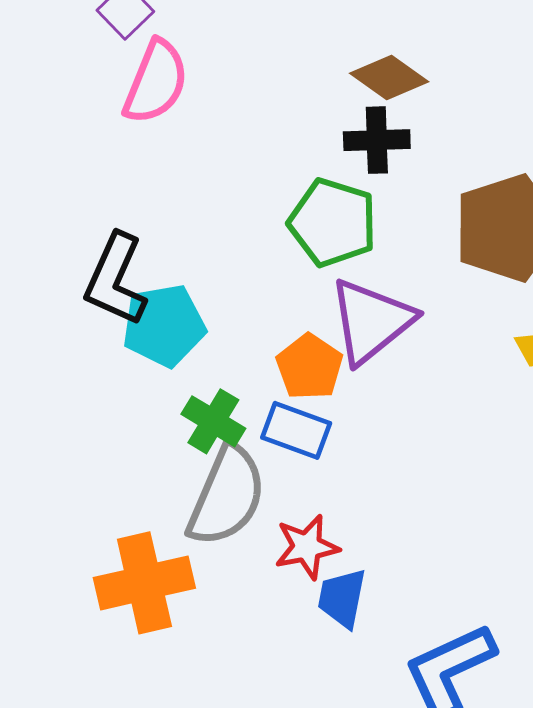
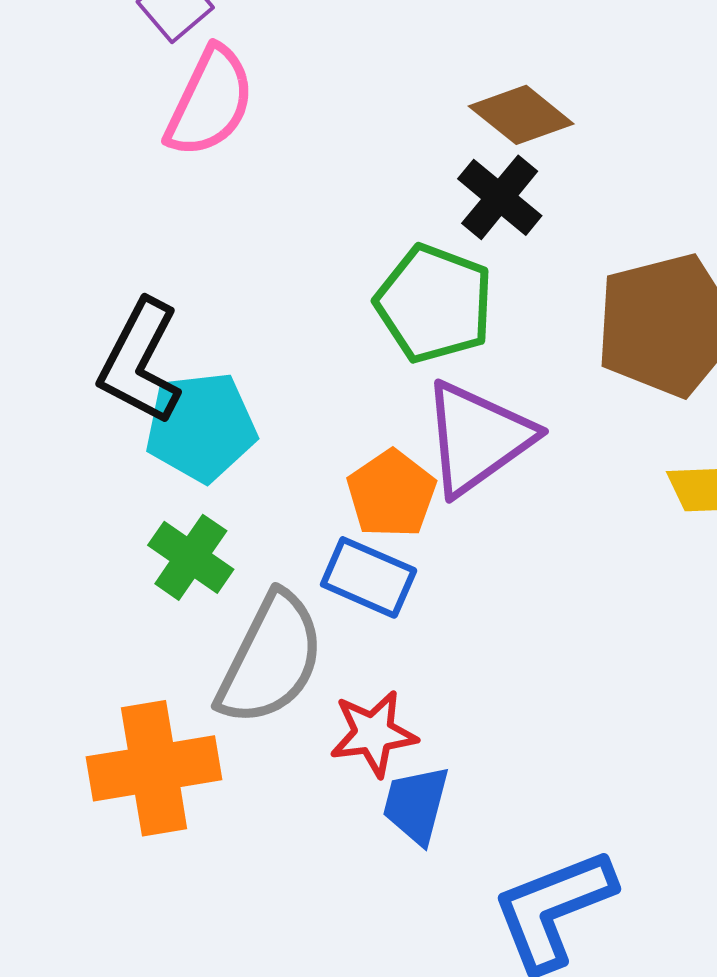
black cross: (377, 140) -> (500, 197), turned 38
green cross: (213, 421) -> (191, 557), moved

